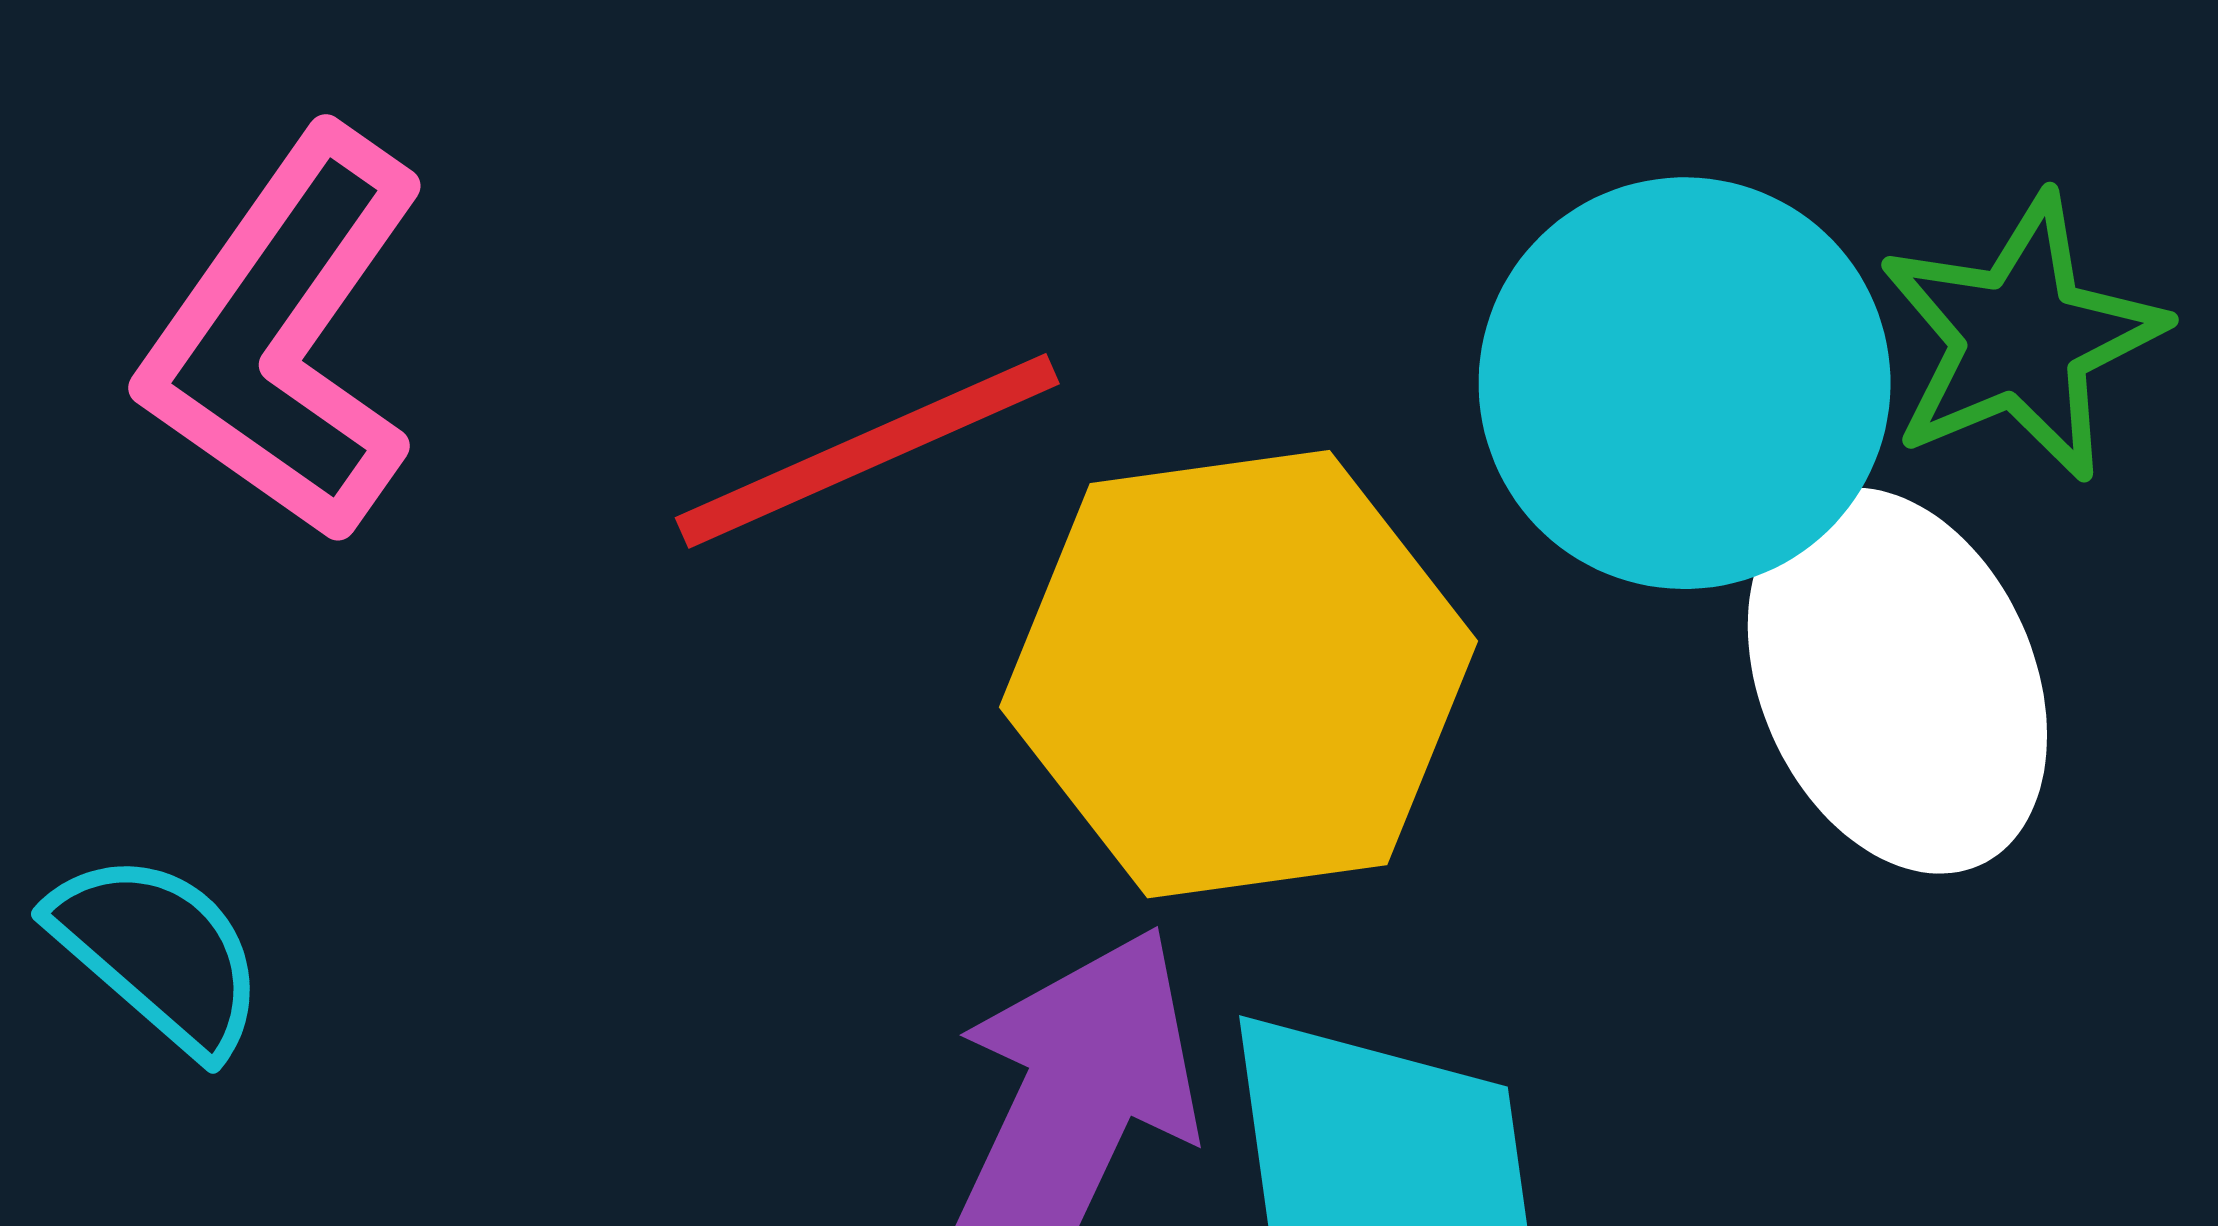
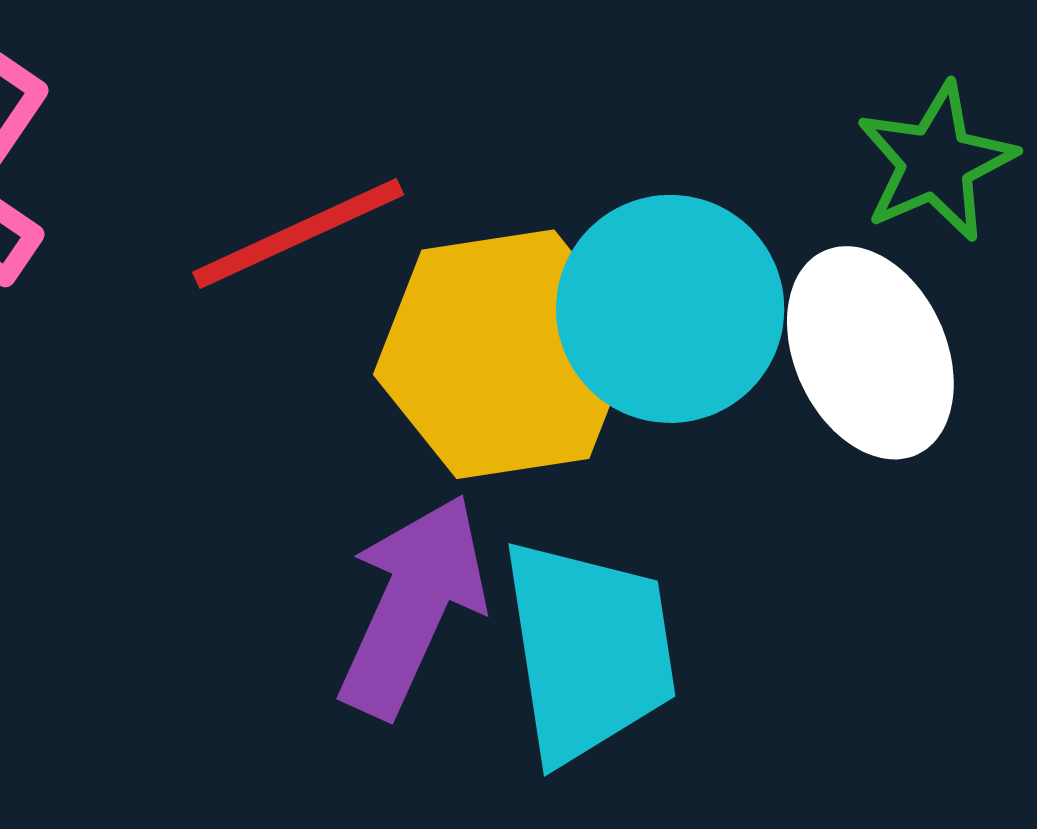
cyan circle: (1685, 383) -> (670, 309), moved

